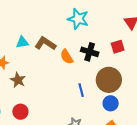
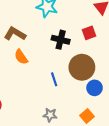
orange semicircle: (67, 57) -> (21, 57), moved
blue circle: (111, 103) -> (95, 88), moved

